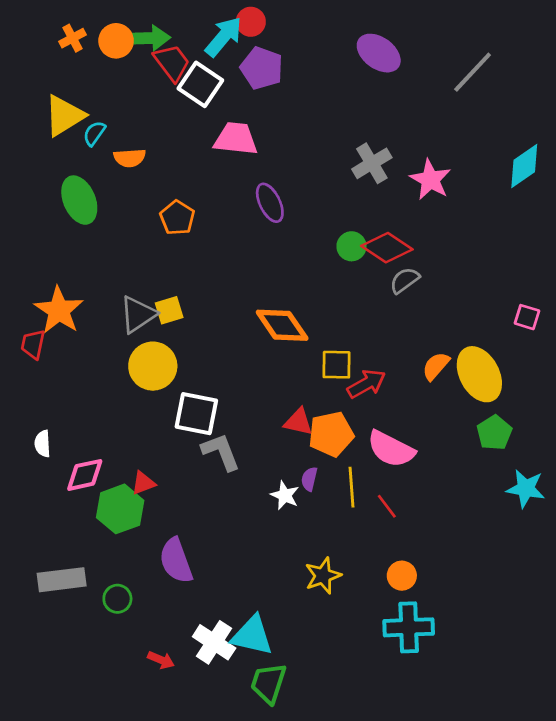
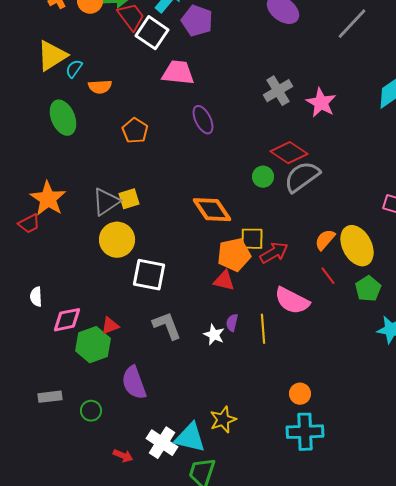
green circle: (351, 246) -> (263, 177), moved
gray semicircle: (405, 280) -> (302, 177), size x1.6
red trapezoid: (33, 344) -> (29, 224), turned -130
orange pentagon: (331, 434) -> (234, 255), moved
gray L-shape: (221, 452) -> (167, 326), moved
red line: (387, 506) -> (328, 276), moved
yellow star: (323, 576) -> (223, 420), moved
gray rectangle: (62, 580) -> (50, 397), size x0.7

